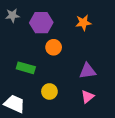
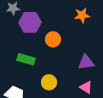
purple hexagon: (41, 23) -> (30, 22), moved
pink triangle: (87, 97) -> (86, 87), turned -48

